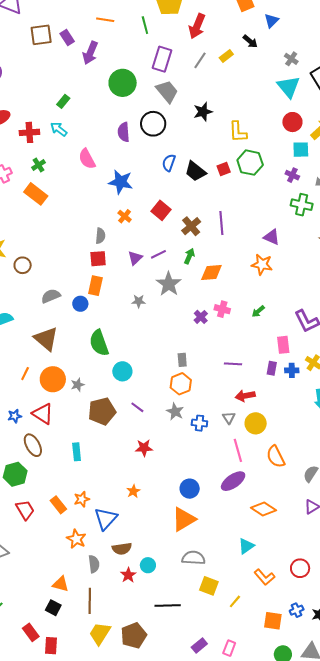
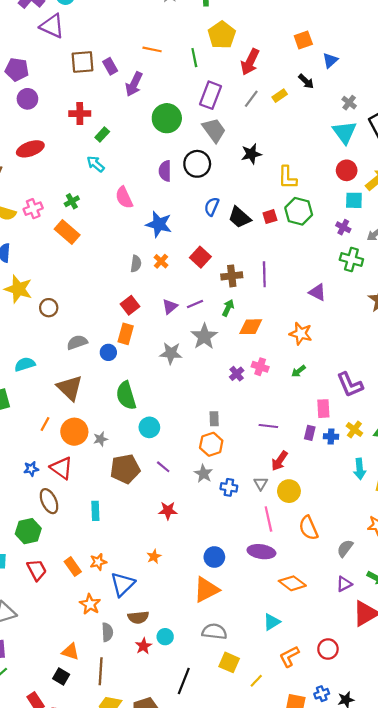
red cross: (29, 132) -> (80, 114), moved
brown cross: (191, 226) -> (232, 276), turned 30
gray semicircle: (100, 236) -> (136, 264), moved
red square: (98, 259) -> (130, 305), turned -36
orange star: (262, 264) -> (301, 334), moved
gray star: (139, 301) -> (171, 353), size x1.5
red arrow: (245, 396) -> (280, 461), turned -48
purple ellipse: (233, 481) -> (261, 552), turned 40
orange L-shape: (264, 577) -> (289, 656), turned 100
black line: (168, 605) -> (184, 681), turned -70

